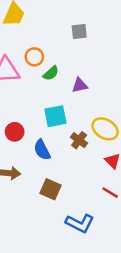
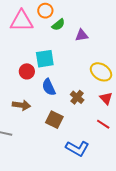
cyan square: (55, 116) -> (45, 59), moved
brown cross: (79, 140) -> (77, 97), moved

